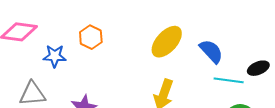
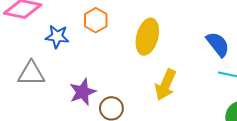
yellow ellipse: (167, 42) -> (147, 37), moved, turned -32

